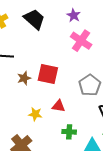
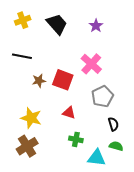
pink cross: (81, 41) -> (91, 64), moved
yellow star: (35, 114) -> (31, 118), moved, size x1.5

